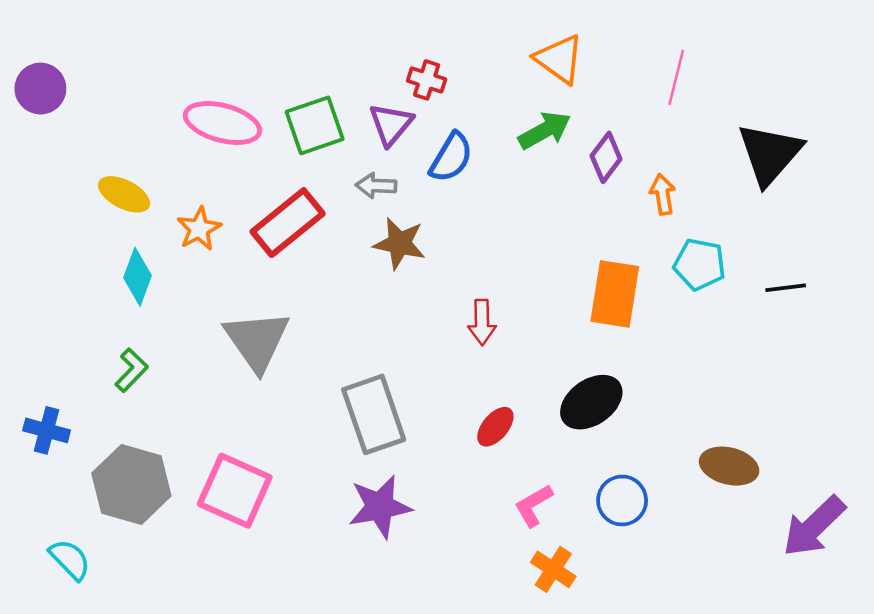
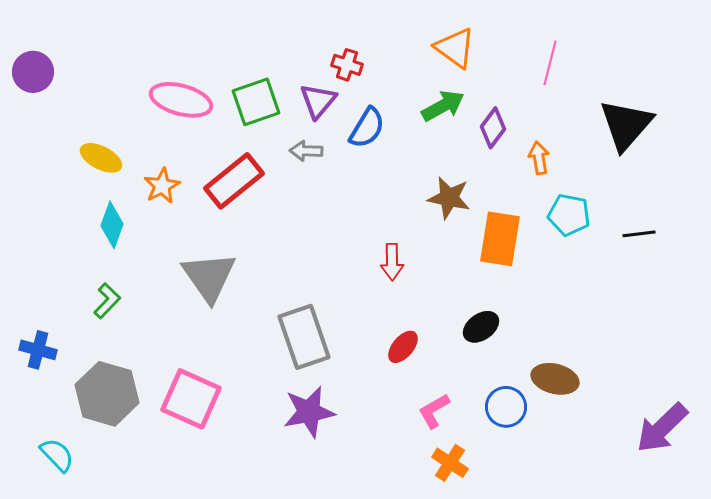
brown star: (399, 243) -> (449, 198), moved
black ellipse: (591, 402) -> (481, 327), size x0.7
brown ellipse: (729, 466) -> (555, 379), moved

